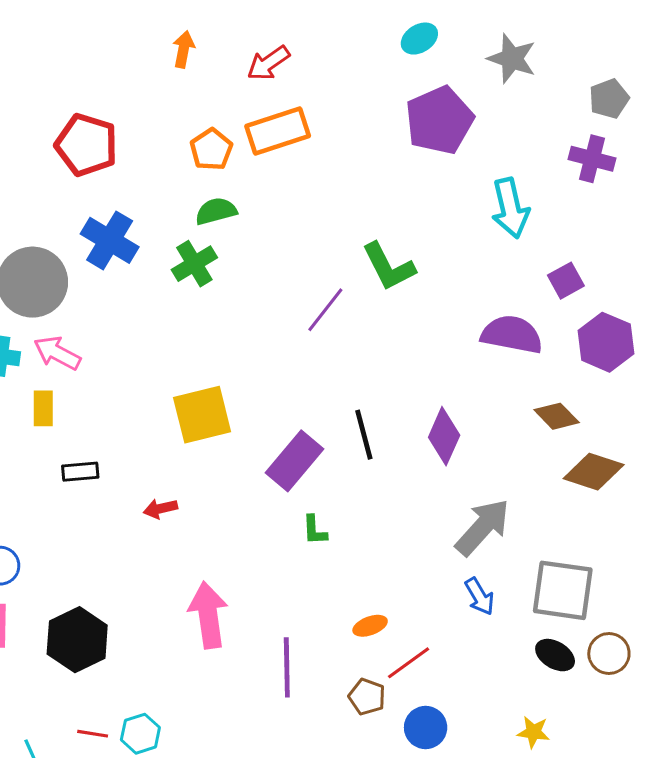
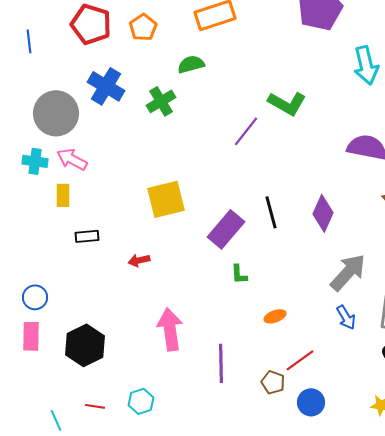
orange pentagon: (211, 150) -> (143, 27), moved
green semicircle: (216, 211) -> (191, 64), moved
green L-shape: (389, 267) -> (287, 103), turned -33
orange ellipse: (370, 626) -> (275, 316), moved
cyan hexagon: (140, 734) -> (141, 401), moved

